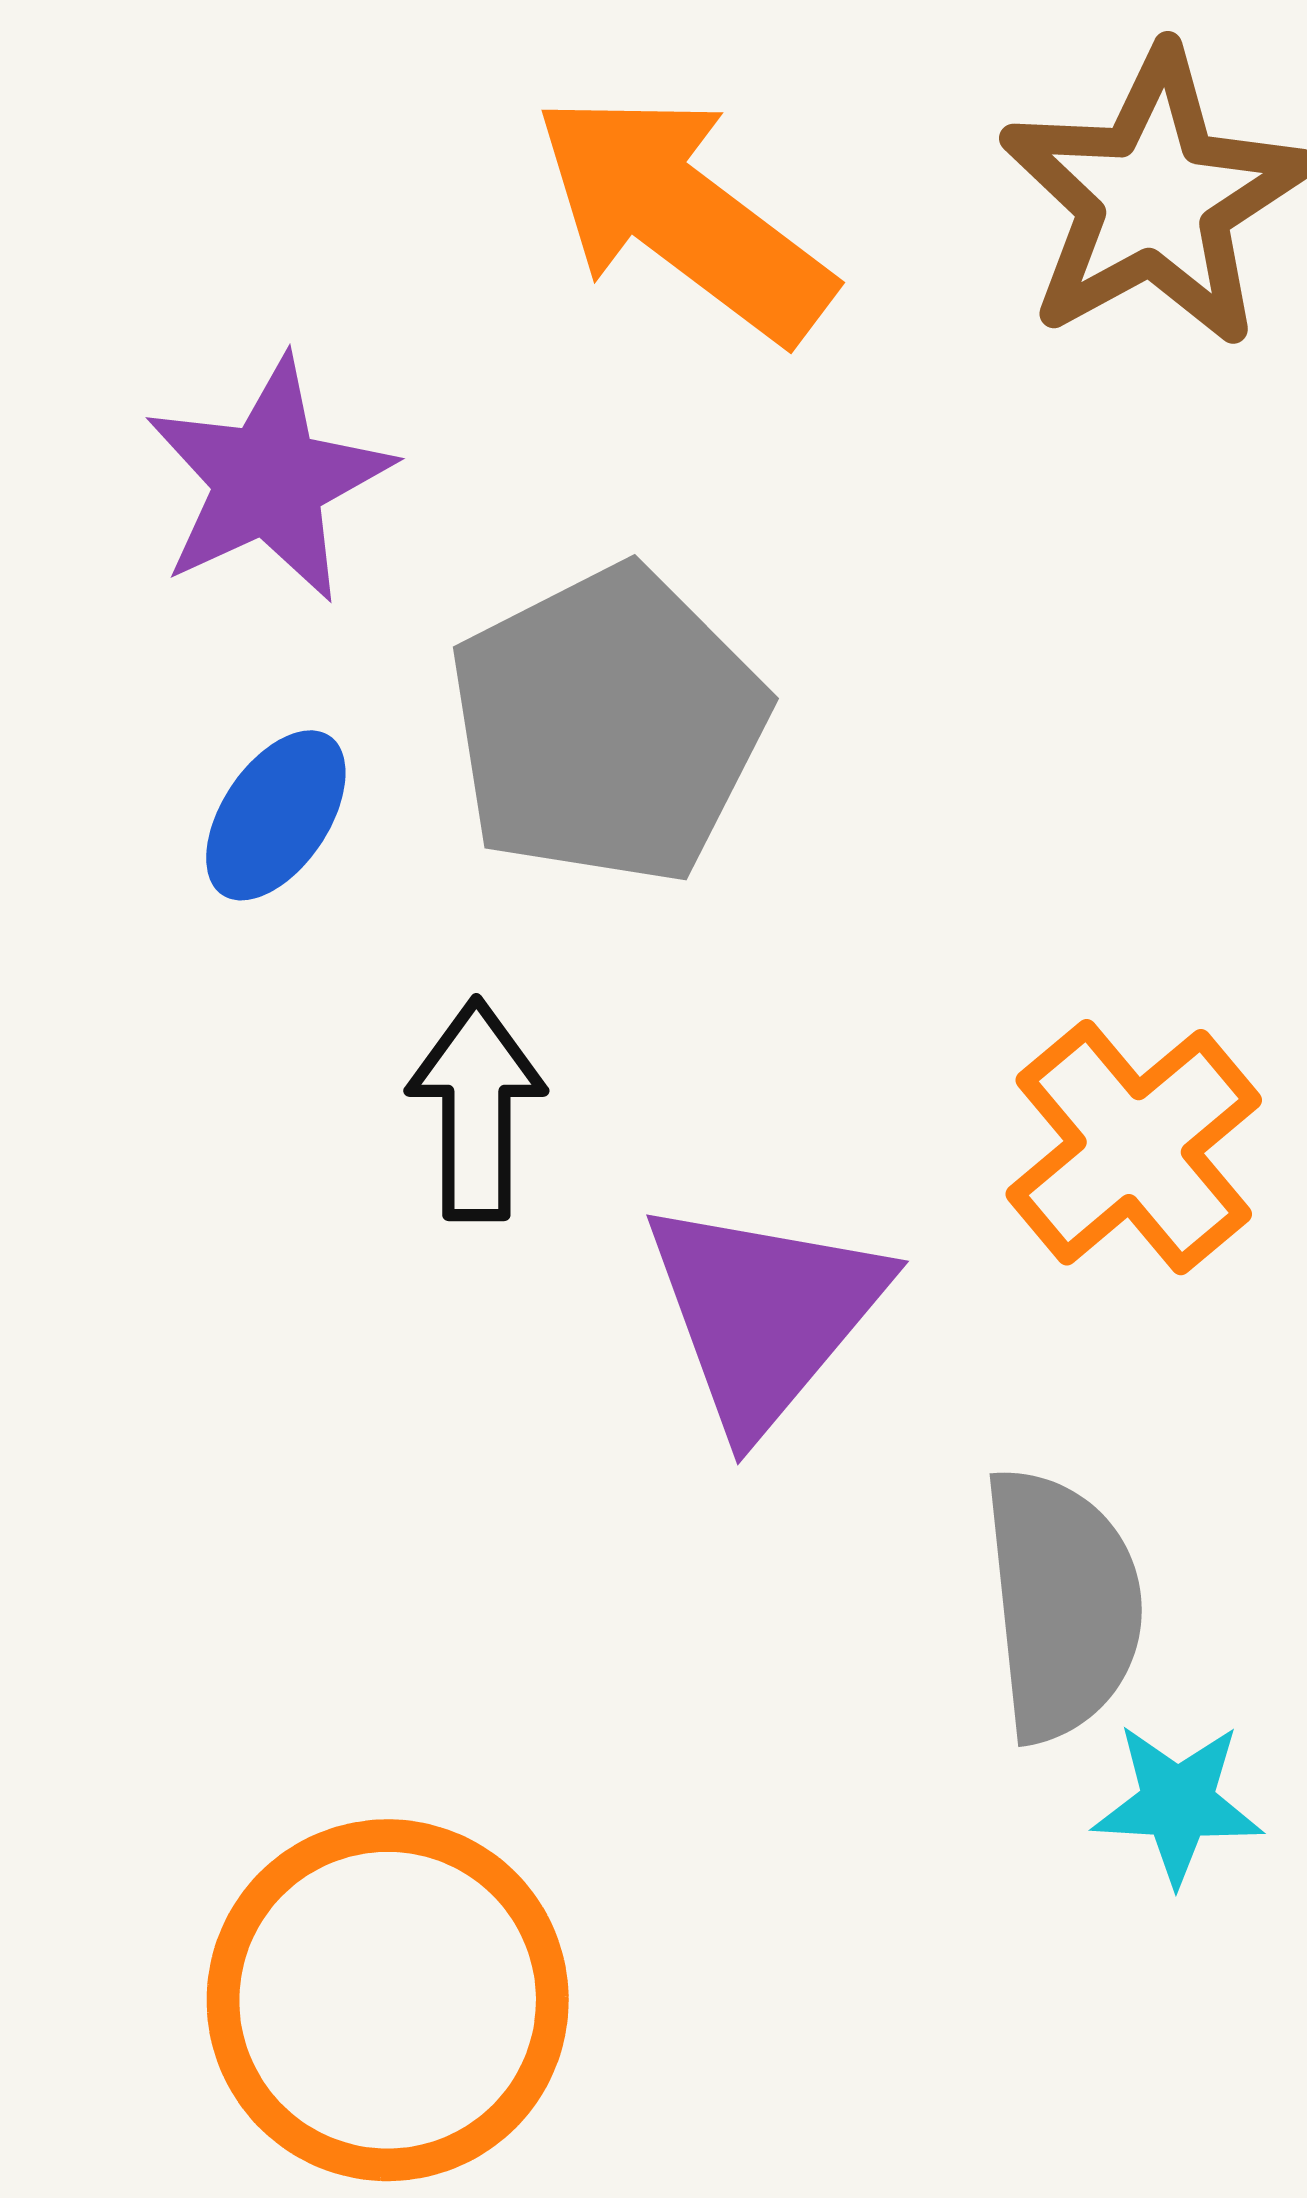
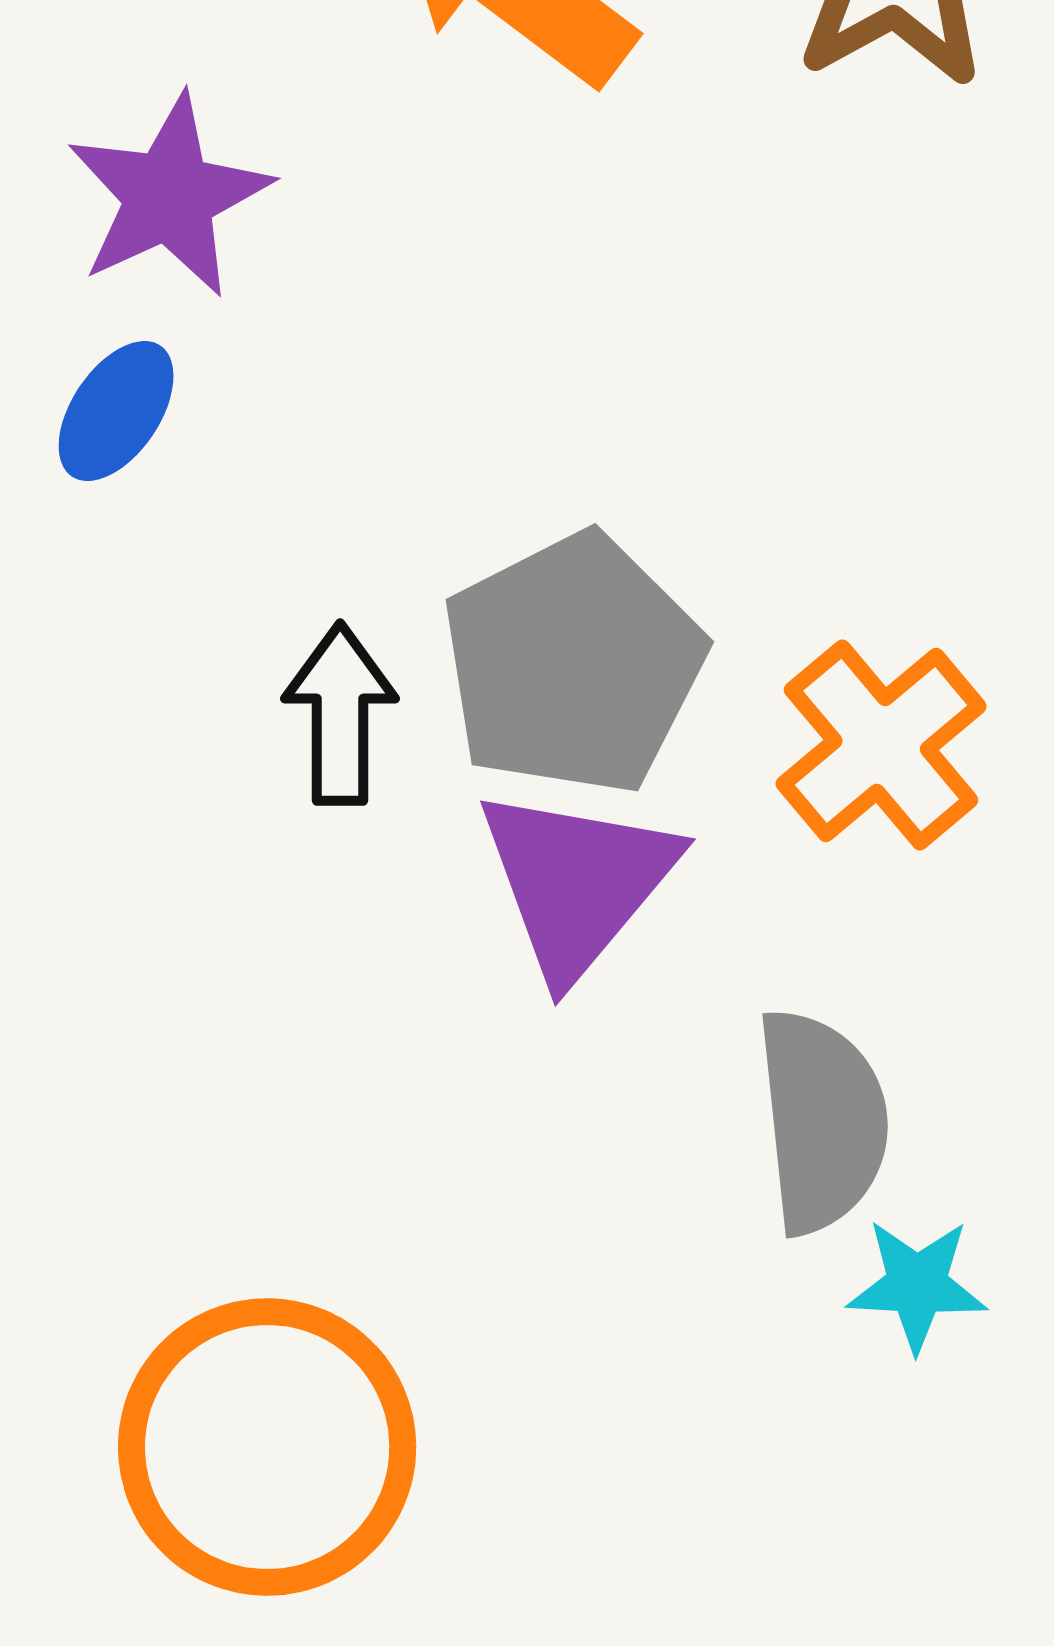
gray pentagon: (608, 725) -> (573, 664), moved
blue ellipse: (276, 815) -> (116, 411), moved

